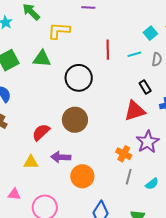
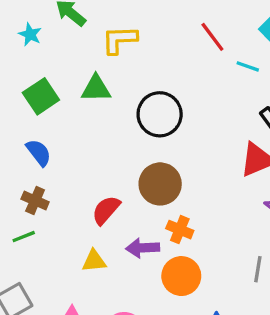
red line: (108, 50) -> (212, 37), moved, turned -30
cyan line: (134, 54) -> (248, 66), turned 40
orange cross: (124, 154) -> (180, 230), moved

